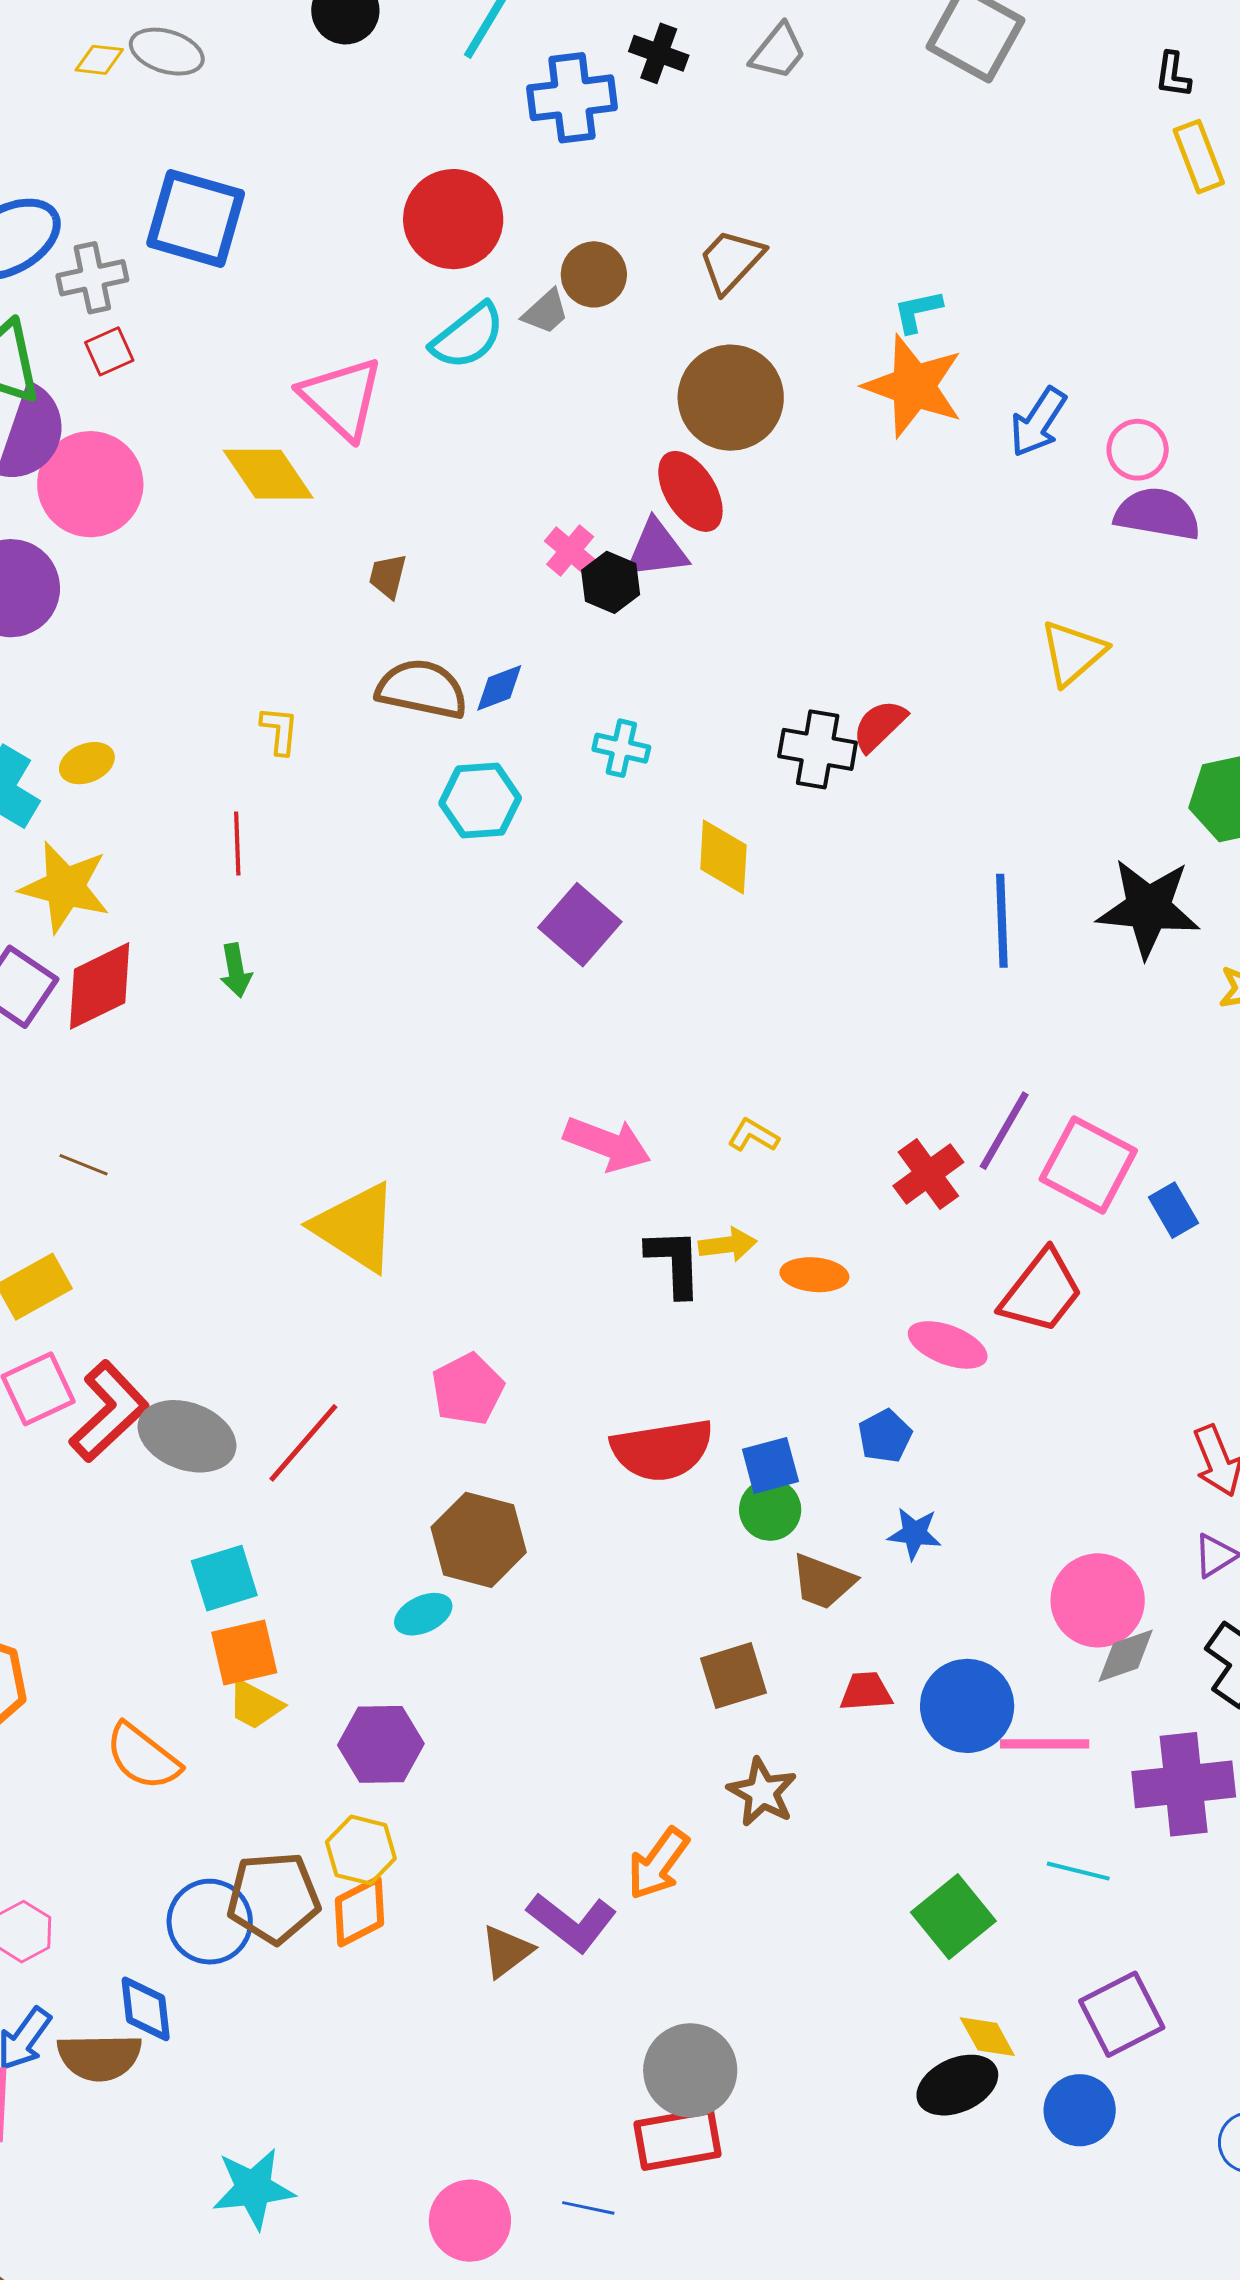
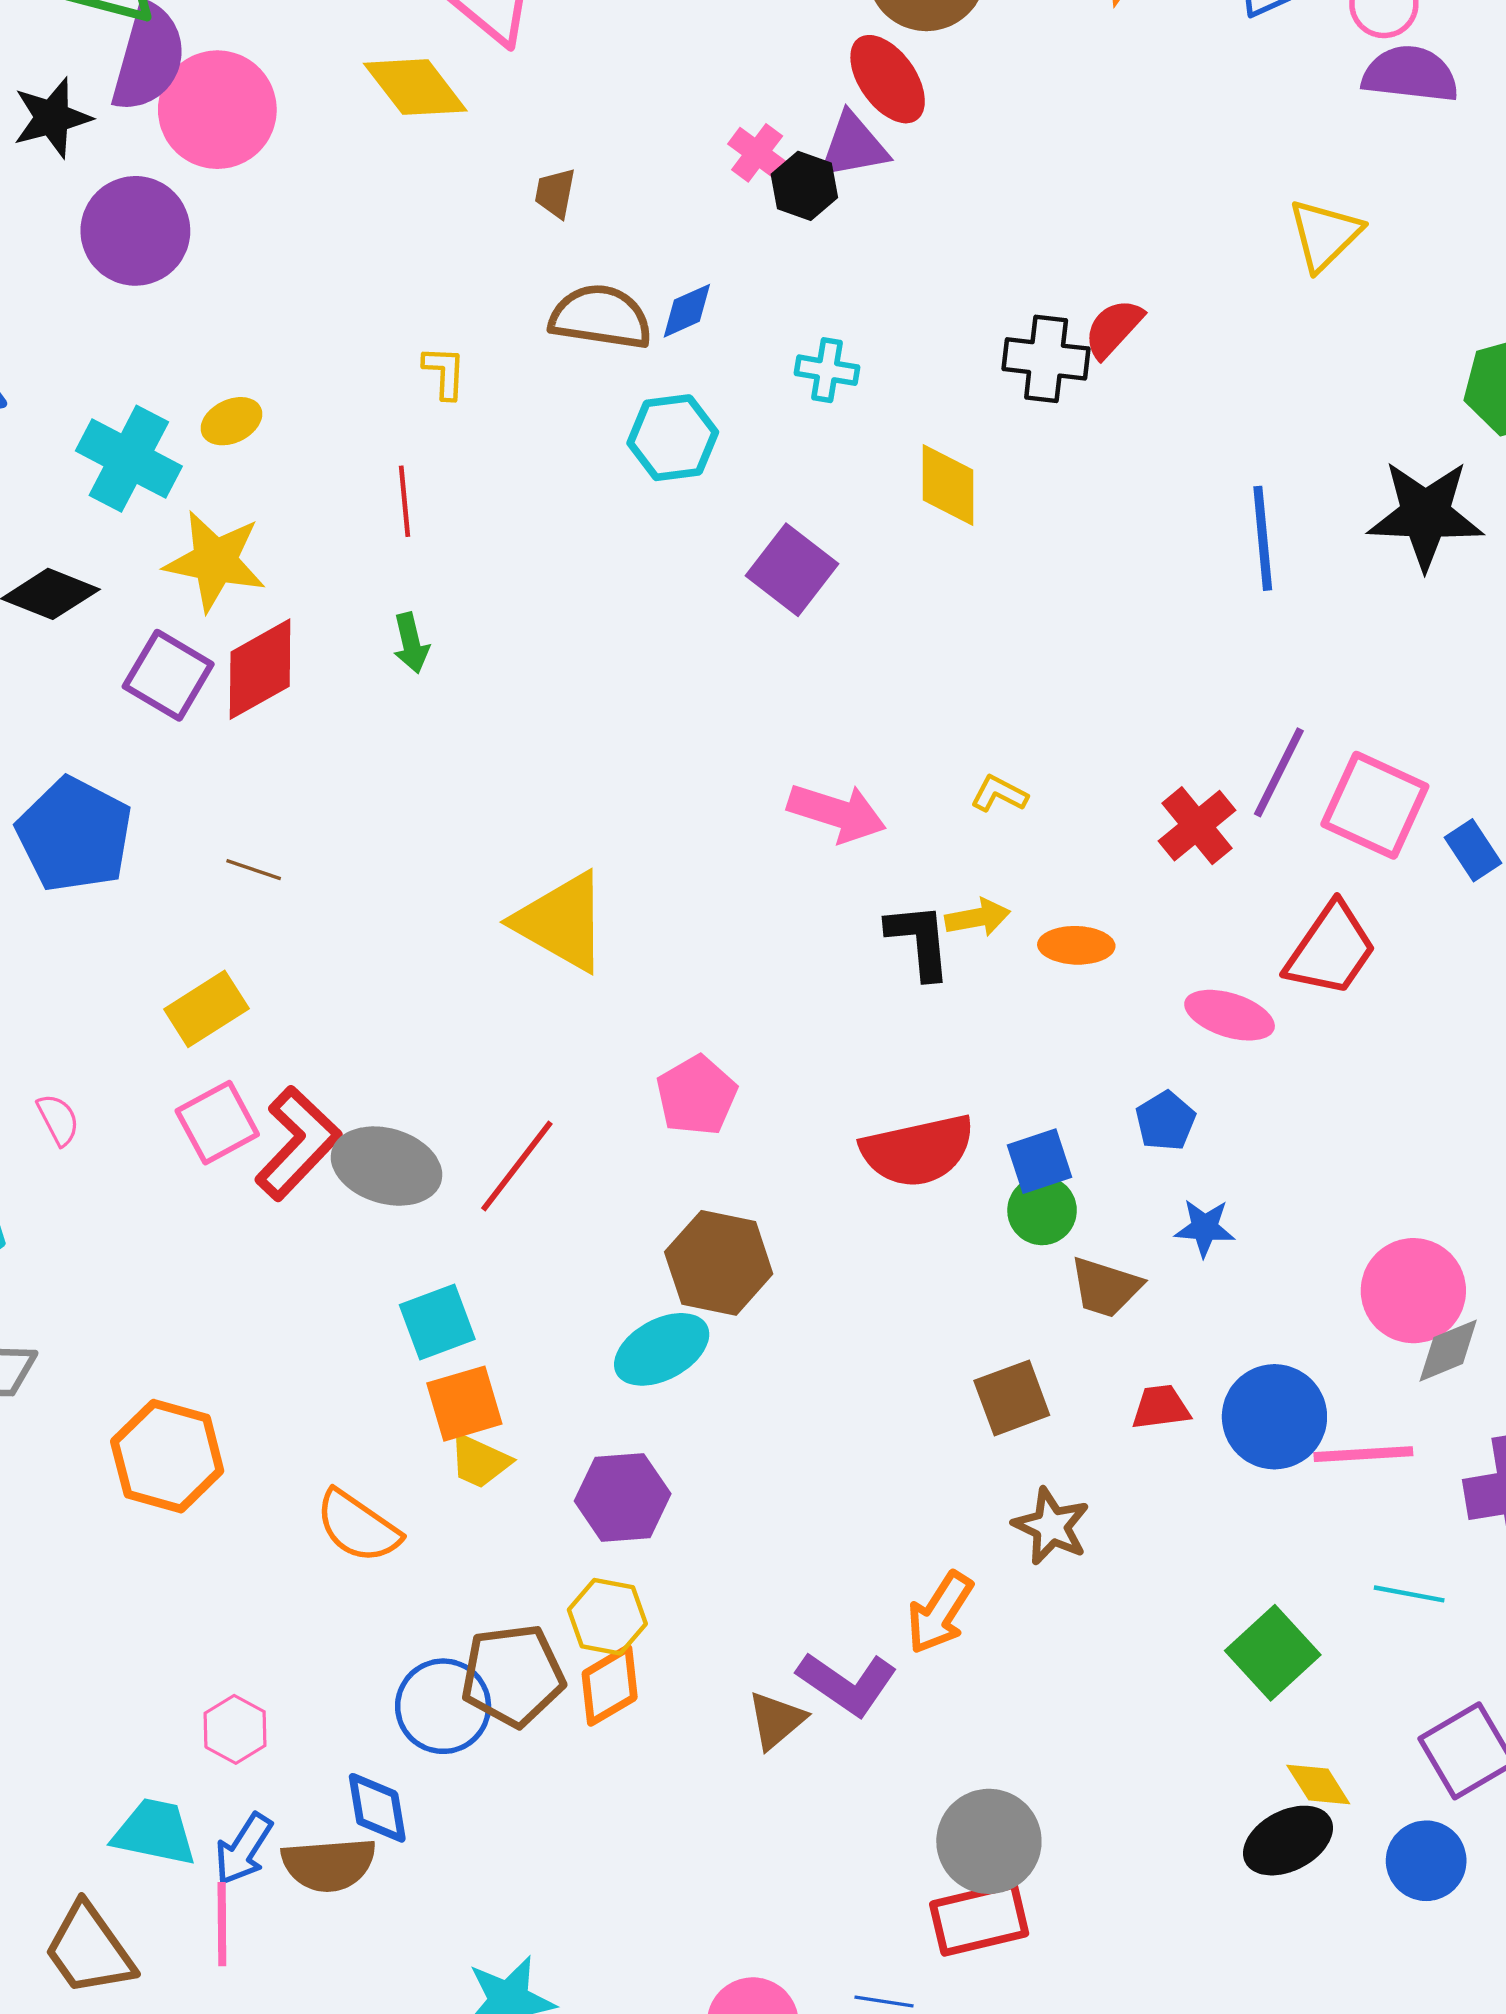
cyan ellipse: (423, 1614) -> (662, 1349), size x1.5

